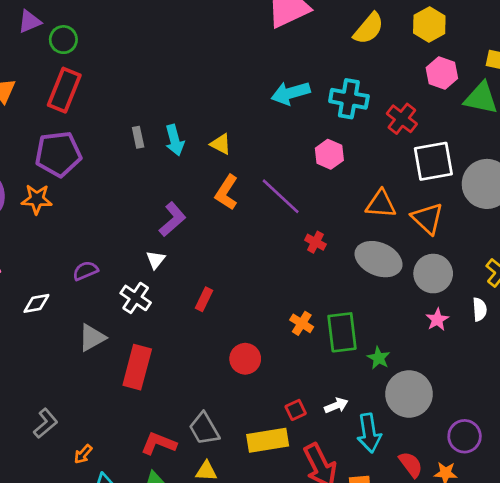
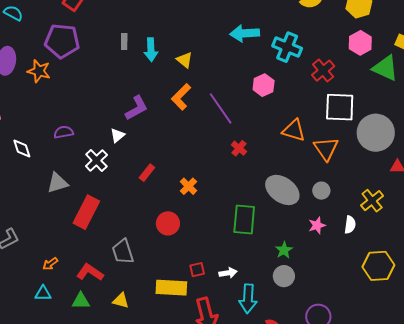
gray ellipse: (379, 259) -> (282, 190), moved
gray circle: (433, 274) -> (321, 191), size x0.6
white diamond: (36, 303) -> (22, 148), turned 70
orange cross: (302, 323) -> (188, 186), moved
green star: (379, 358) -> (284, 250), moved
gray circle: (409, 394) -> (284, 276), size x0.6
gray trapezoid: (204, 429) -> (123, 252), moved
orange arrow: (83, 454) -> (50, 264), moved

